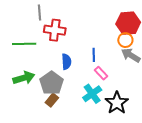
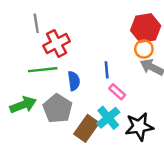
red cross: (55, 30) -> (57, 43), turned -30
green line: (24, 44) -> (43, 70), moved
brown rectangle: (52, 100) -> (87, 128), moved, size x1.5
black star: (117, 103) -> (139, 127), turned 30

